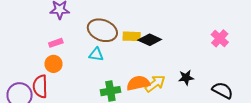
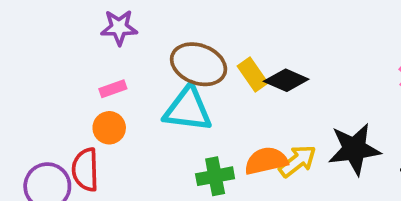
yellow rectangle: (132, 36) -> (253, 75), turned 54
cyan triangle: (96, 54) -> (188, 109), size x1.8
black star: (186, 78) -> (354, 149), size x1.8

